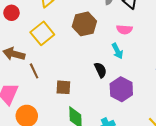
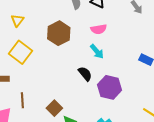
brown line: (34, 71) -> (22, 100), moved, turned 35
brown square: (63, 87) -> (54, 108), moved, turned -35

